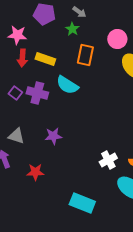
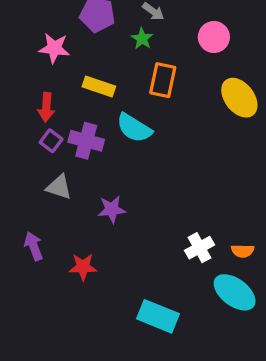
pink circle: (117, 39) -> (214, 37), moved
red arrow: (22, 58) -> (46, 107), moved
gray triangle: (16, 136) -> (59, 187), moved

